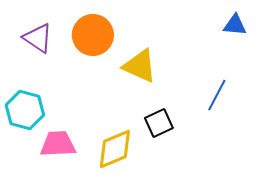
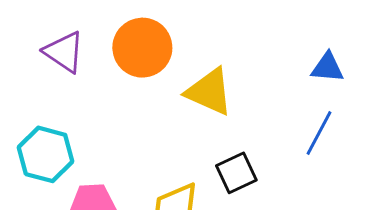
blue triangle: (235, 25) -> (327, 68), moved

